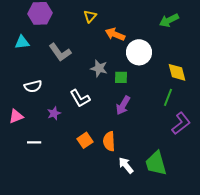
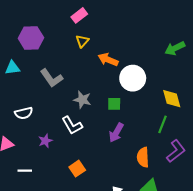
green arrow: (169, 20) -> (175, 48), moved
gray star: (99, 68) -> (82, 100), moved
orange semicircle: (109, 141) -> (143, 157), moved

